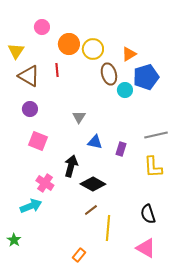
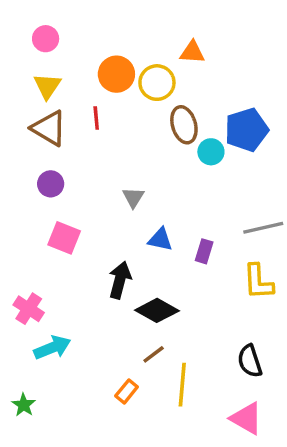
pink circle: (42, 27) -> (46, 39), moved
yellow triangle: (16, 51) -> (47, 86), moved
orange triangle: (129, 54) -> (192, 52), moved, turned 35
pink cross: (45, 183) -> (29, 309), moved
orange rectangle: (79, 255) -> (127, 391), moved

